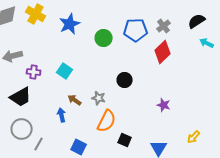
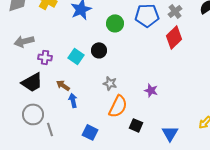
black circle: (125, 80) -> (99, 50), moved
brown arrow: (75, 100) -> (63, 85), moved
purple star: (164, 105) -> (151, 90), moved
gray line: (39, 144) -> (50, 129), turned -48

